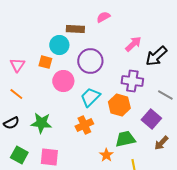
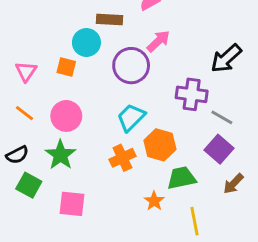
pink arrow: (133, 44) -> (158, 41), moved
pink circle: (63, 81) -> (66, 116), moved
gray line: (165, 95) -> (222, 117), moved
orange hexagon: (119, 105) -> (160, 145), moved
green star: (41, 123) -> (60, 155), turned 30
green square: (19, 155) -> (29, 185), moved

